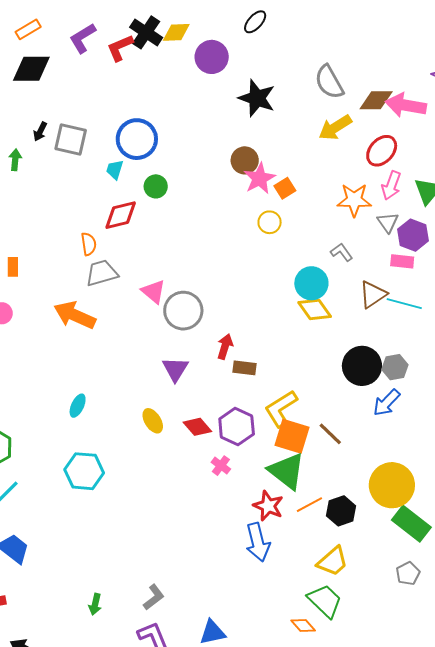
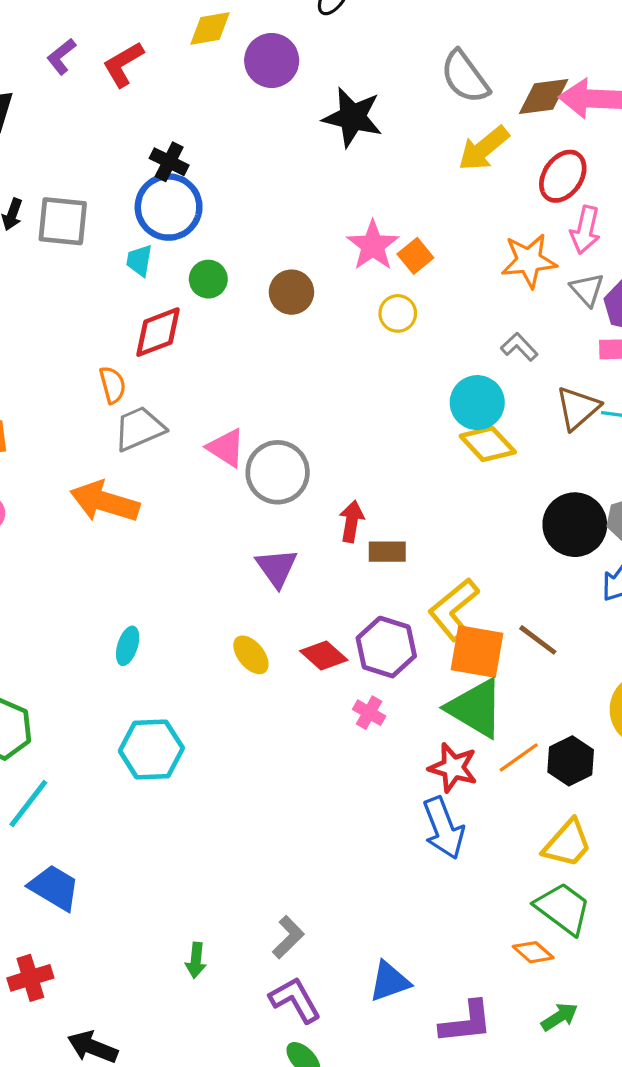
black cross: (146, 32) -> (169, 162), moved, size x0.7
purple L-shape: (83, 38) -> (61, 56), size x0.7
brown circle: (245, 160) -> (291, 292), moved

